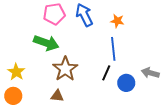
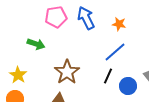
green arrow: (46, 43) -> (36, 44), moved, size x0.7
blue line: (113, 49) -> (115, 52), turned 55

